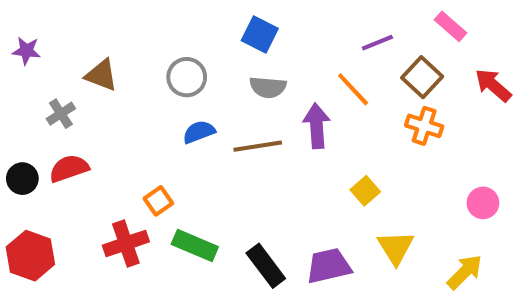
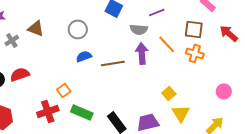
purple line: (377, 43) -> (157, 12), moved
brown square: (422, 77) -> (194, 29), turned -36
gray semicircle: (268, 87) -> (139, 29), moved
orange line: (353, 89) -> (167, 44), moved
gray cross: (61, 114) -> (12, 40), moved
yellow square: (365, 191) -> (169, 93), moved

